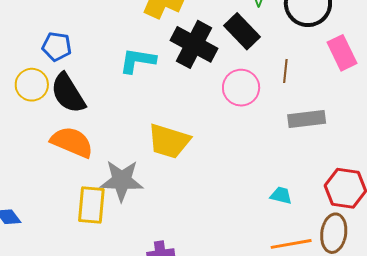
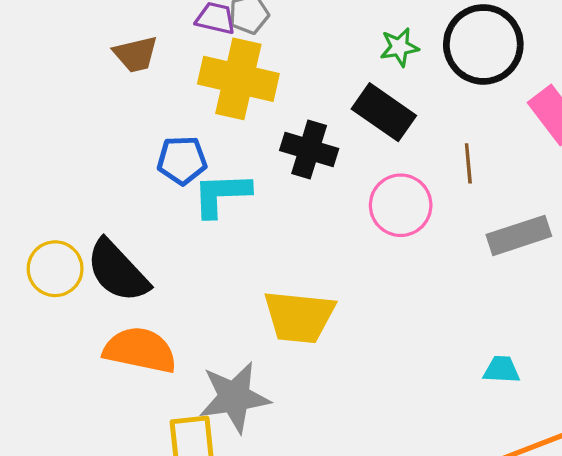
black cross: (194, 44) -> (309, 150), size x0.7
blue pentagon: (57, 46) -> (182, 160), moved

